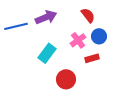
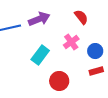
blue circle: (99, 36) -> (95, 51), moved
red rectangle: (92, 58) -> (96, 71), moved

